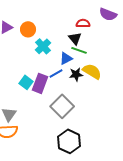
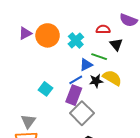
orange circle: (28, 29) -> (48, 35), size x1.5
black triangle: (75, 38) -> (116, 44), moved
cyan cross: (43, 46) -> (76, 40), moved
purple rectangle: (40, 83) -> (74, 95), moved

